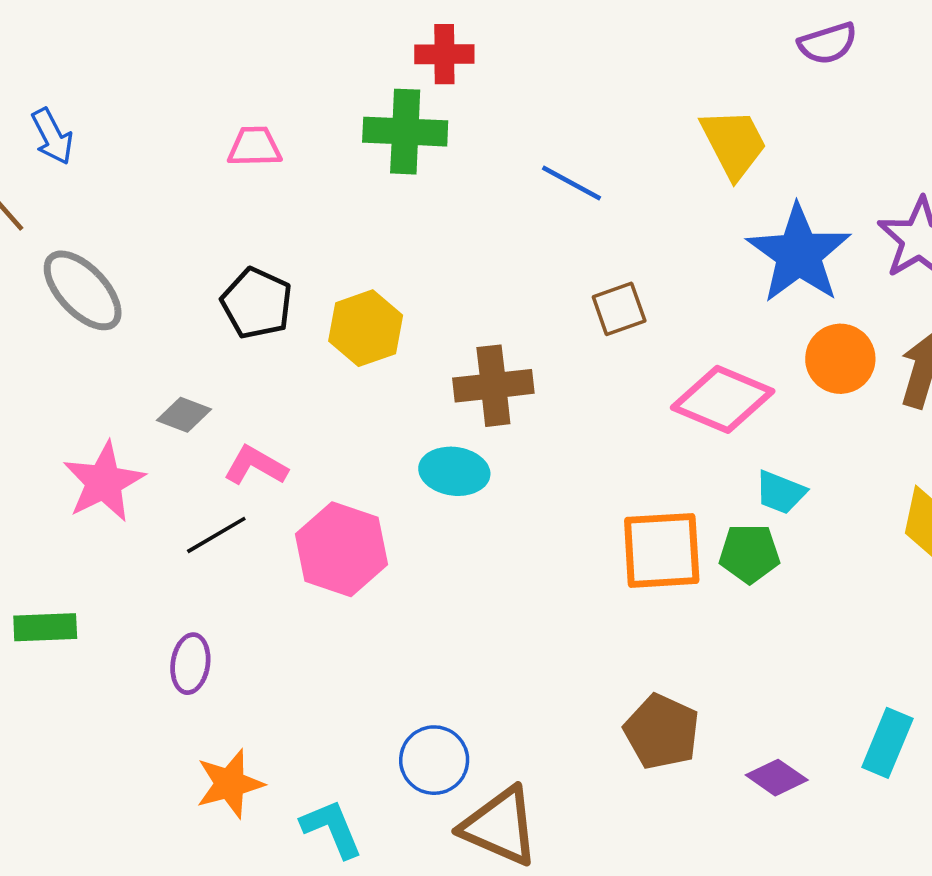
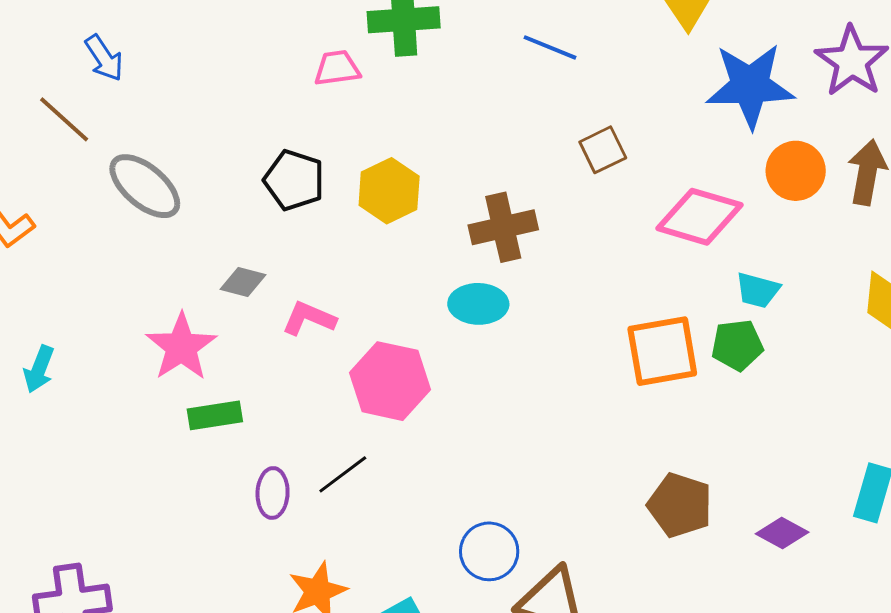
pink trapezoid: (255, 147) -> (337, 68), moved
blue star: (799, 254) -> (750, 86), turned -30
black line: (216, 535) -> (343, 474), moved
green rectangle: (45, 627) -> (215, 415), moved

